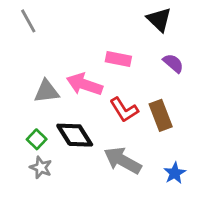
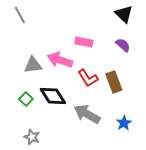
black triangle: (159, 20) -> (124, 14), moved
gray star: (41, 167) -> (32, 137), moved

